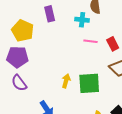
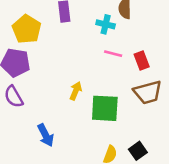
yellow arrow: (66, 81) -> (76, 91), moved

